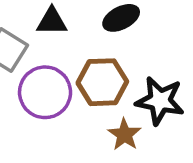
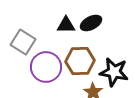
black triangle: (52, 21) -> (66, 25), moved

